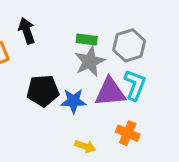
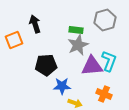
gray hexagon: (129, 45) -> (105, 20), moved
blue star: (74, 101) -> (62, 86), moved

